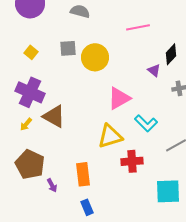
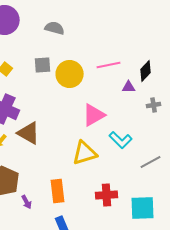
pink line: (138, 27) -> (109, 65), moved
purple triangle: (154, 70) -> (129, 87), turned -40
red cross: (132, 161) -> (107, 195), moved

